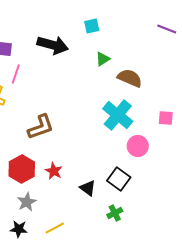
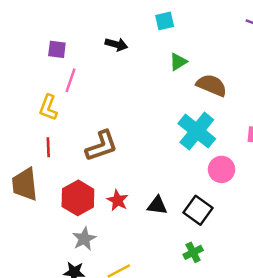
black arrow: (53, 45) -> (116, 44), size x0.6
black triangle: (88, 188) -> (157, 205), moved, turned -30

